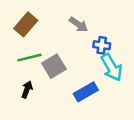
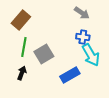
gray arrow: (78, 24) -> (82, 13), moved
green line: (29, 58) -> (24, 47), turned -66

